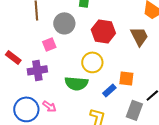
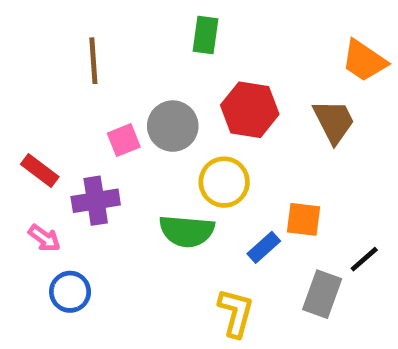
gray circle: (64, 23) -> (173, 126), moved
pink arrow: (49, 106) -> (44, 238), moved
blue circle: (26, 109) -> (70, 292), size x0.7

